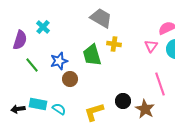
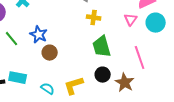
green trapezoid: (92, 55) -> (102, 47), moved
blue star: (59, 61) -> (39, 35), turned -30
cyan semicircle: (59, 109) -> (48, 89), moved

